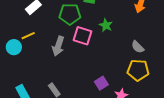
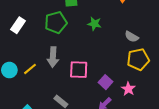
yellow line: (28, 36) -> (30, 69), moved
pink square: (83, 36) -> (79, 70), moved

